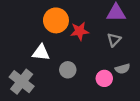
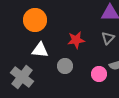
orange circle: (56, 20) -> (35, 20), moved
red star: (80, 31) -> (76, 40), moved

